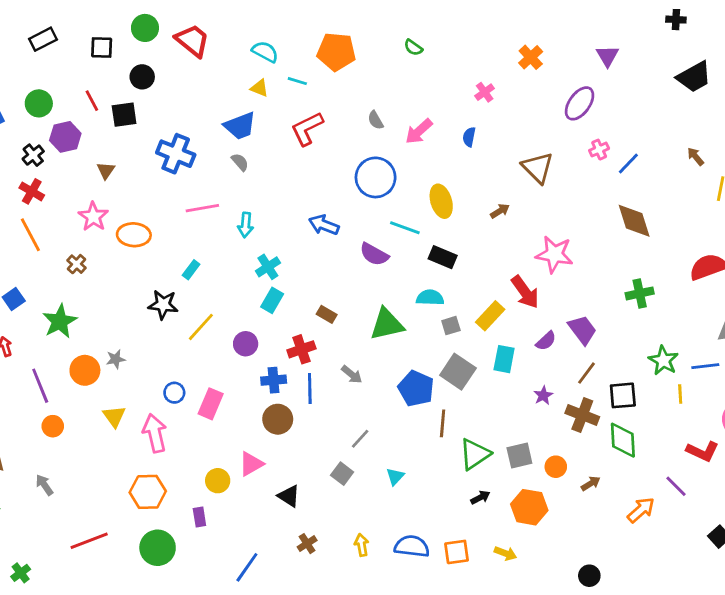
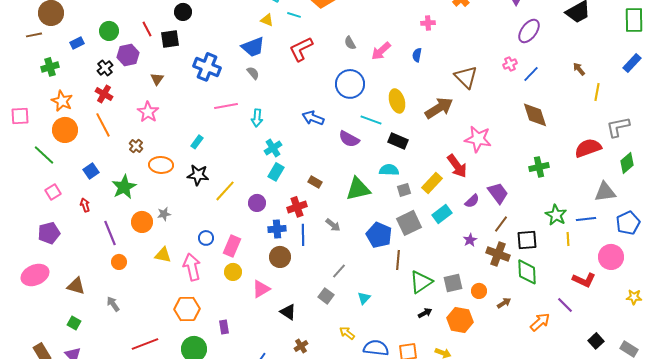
pink cross: (485, 92) -> (428, 23), turned 32
purple ellipse: (580, 103) -> (529, 31), moved
brown arrow: (500, 211) -> (439, 108), size x2.0
orange ellipse: (134, 235) -> (161, 165), moved
cyan rectangle: (191, 270) -> (197, 142), moved
cyan rectangle: (504, 359) -> (442, 214), turned 42
gray square: (458, 372) -> (409, 223), turned 30
yellow triangle: (114, 416) -> (163, 255), turned -42
yellow circle: (218, 481) -> (233, 272), moved
yellow arrow: (362, 545) -> (347, 333), moved, turned -42

